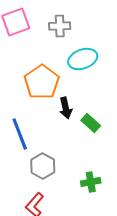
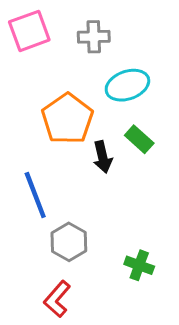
green rectangle: (91, 123) -> (139, 139), moved
green cross: (91, 182) -> (139, 265), turned 30

